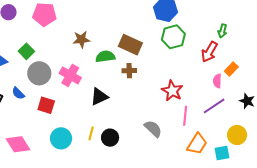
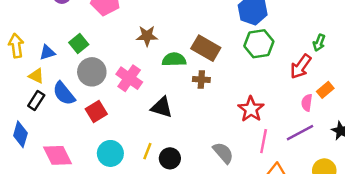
blue semicircle: (18, 93) -> (64, 93), size x1.5
black triangle: (99, 97) -> (162, 107), turned 36
red square: (46, 105) -> (96, 112), turned 36

